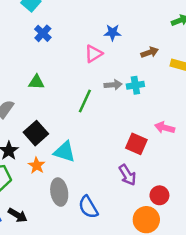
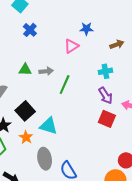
gray arrow: (113, 85) -> (46, 71), moved
purple arrow: (127, 175) -> (106, 96), moved

